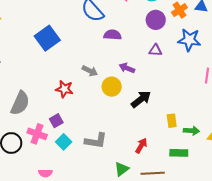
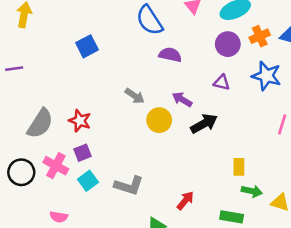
blue square: (47, 38) -> (87, 46), size x0.7
red star: (64, 89) -> (80, 121), moved
black arrow: (141, 99) -> (204, 124), moved
yellow rectangle: (172, 121) -> (239, 167), moved

